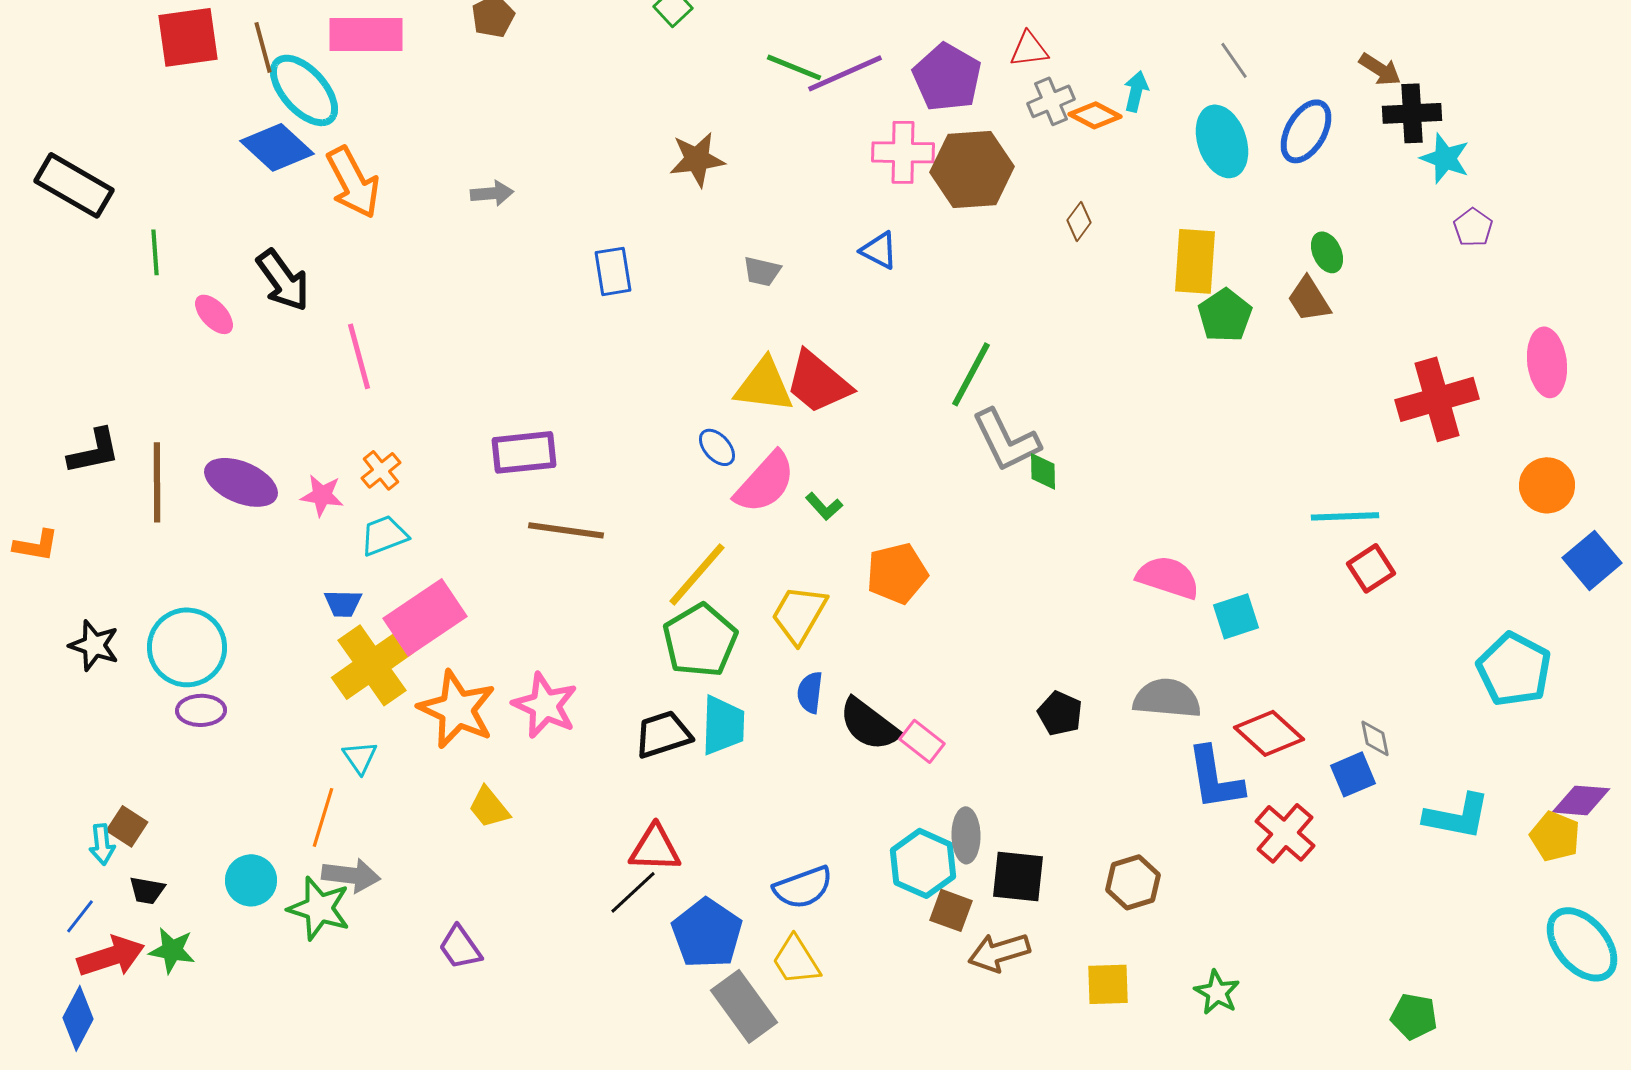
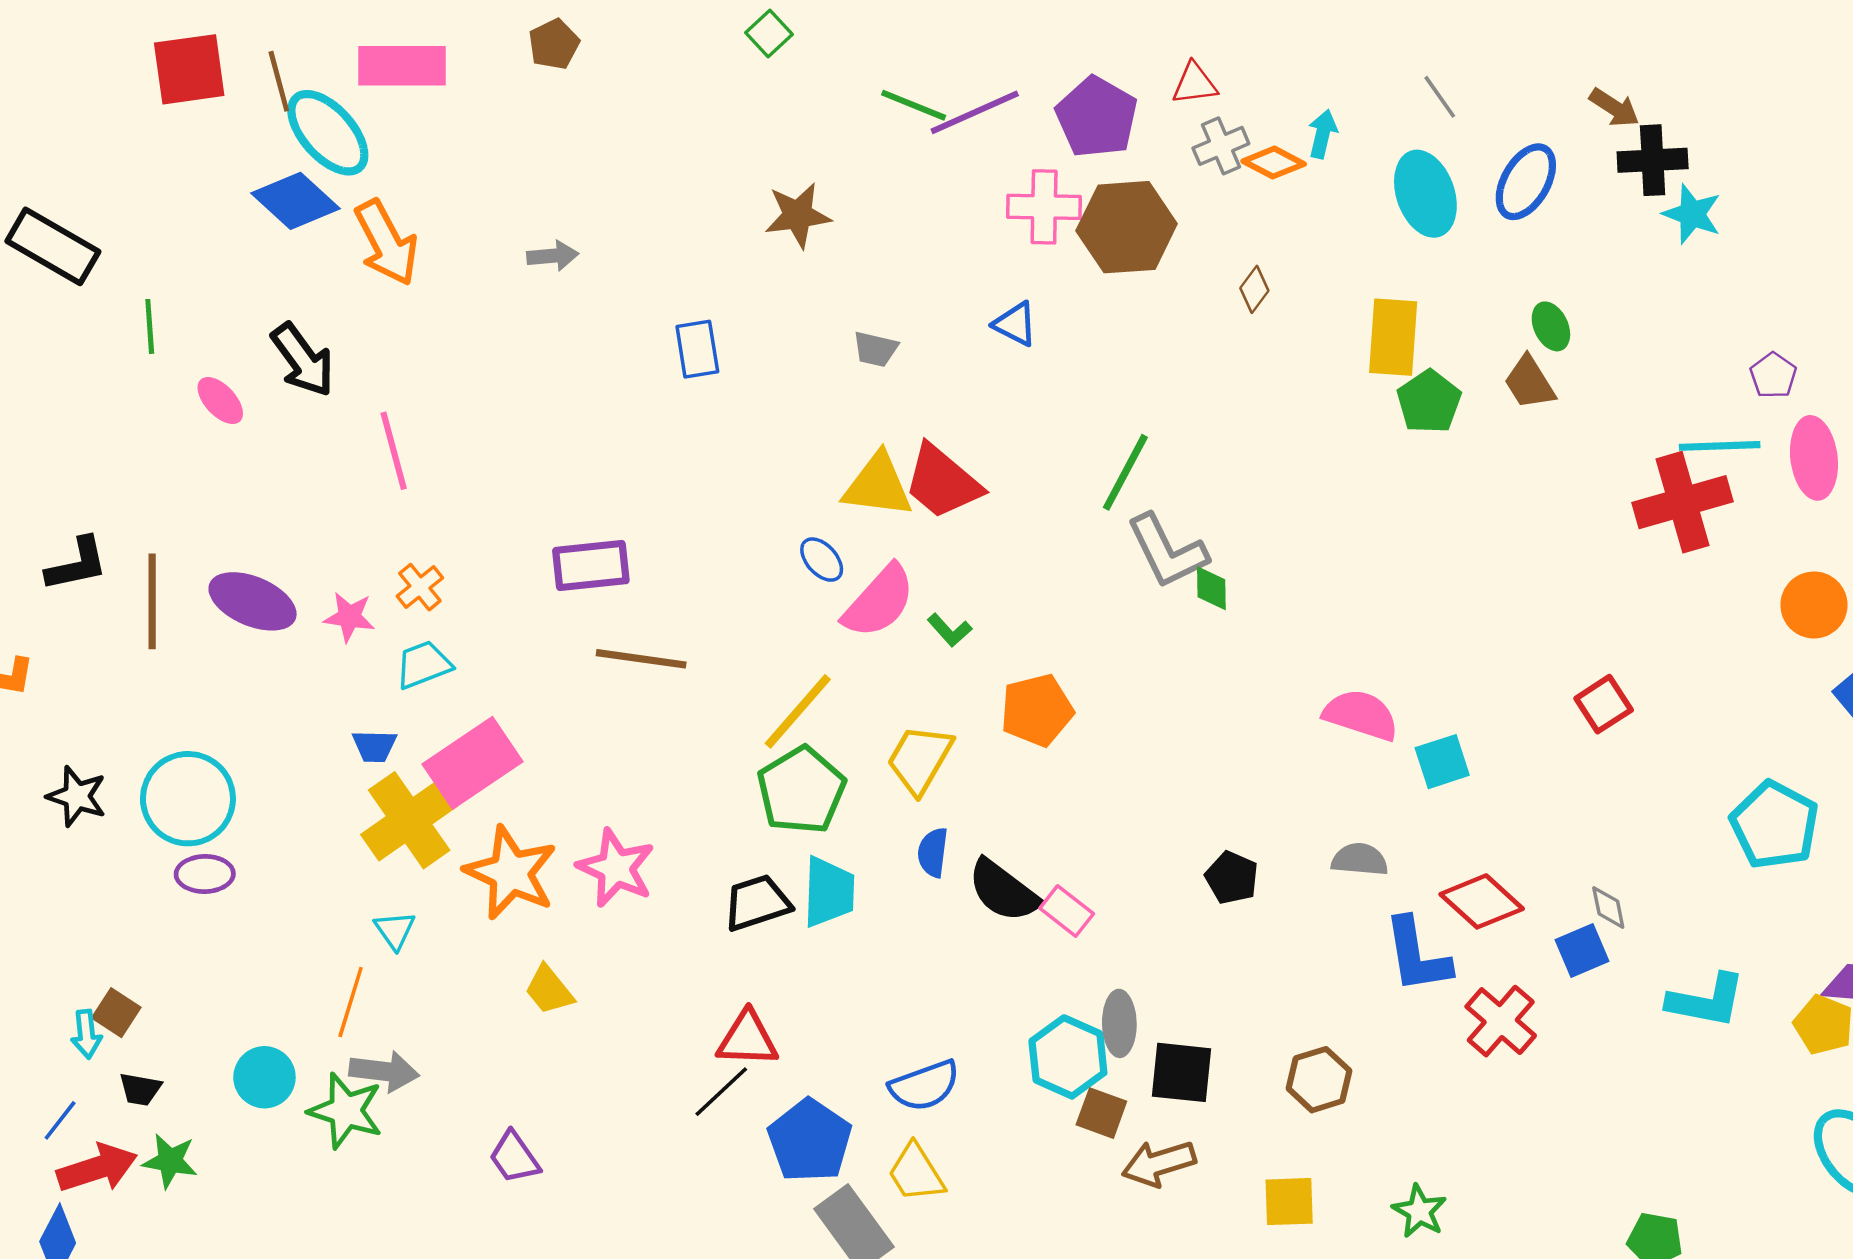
purple pentagon: (1473, 227) -> (1773, 375), moved
cyan line: (1345, 516) -> (1720, 446), moved
gray semicircle: (1167, 698) -> (1360, 860), size x0.7

